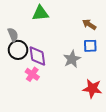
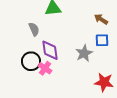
gray semicircle: (13, 35) -> (34, 29), moved
black circle: (18, 50) -> (31, 61), moved

